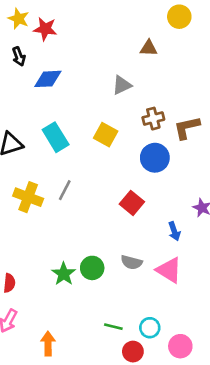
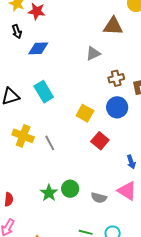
brown triangle: (149, 48) -> (113, 26), size x1.5
yellow square: (106, 135) -> (85, 113), moved
gray line: (65, 190) -> (50, 143), moved, turned -56
gray semicircle: (131, 262) -> (99, 198), moved

